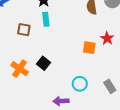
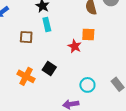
red star: (107, 38) -> (75, 46), moved
orange square: (89, 48) -> (88, 34), moved

